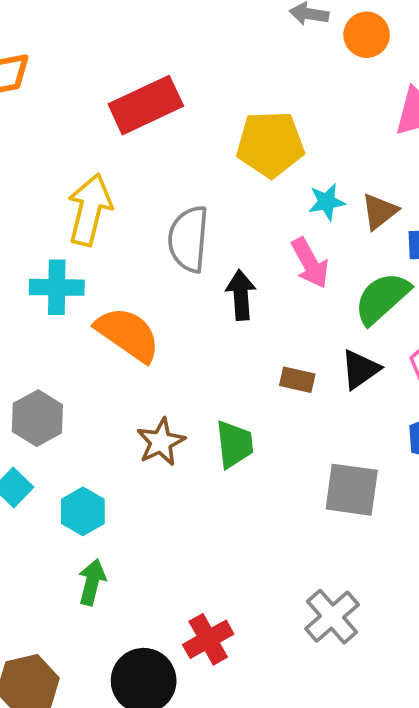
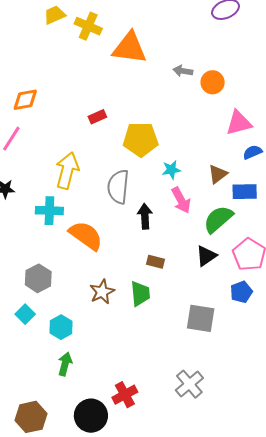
red rectangle: (146, 105) -> (97, 117), size x0.5
yellow pentagon: (270, 144) -> (141, 139), moved
cyan star: (327, 202) -> (171, 170), moved
brown rectangle: (297, 380) -> (155, 262), moved

